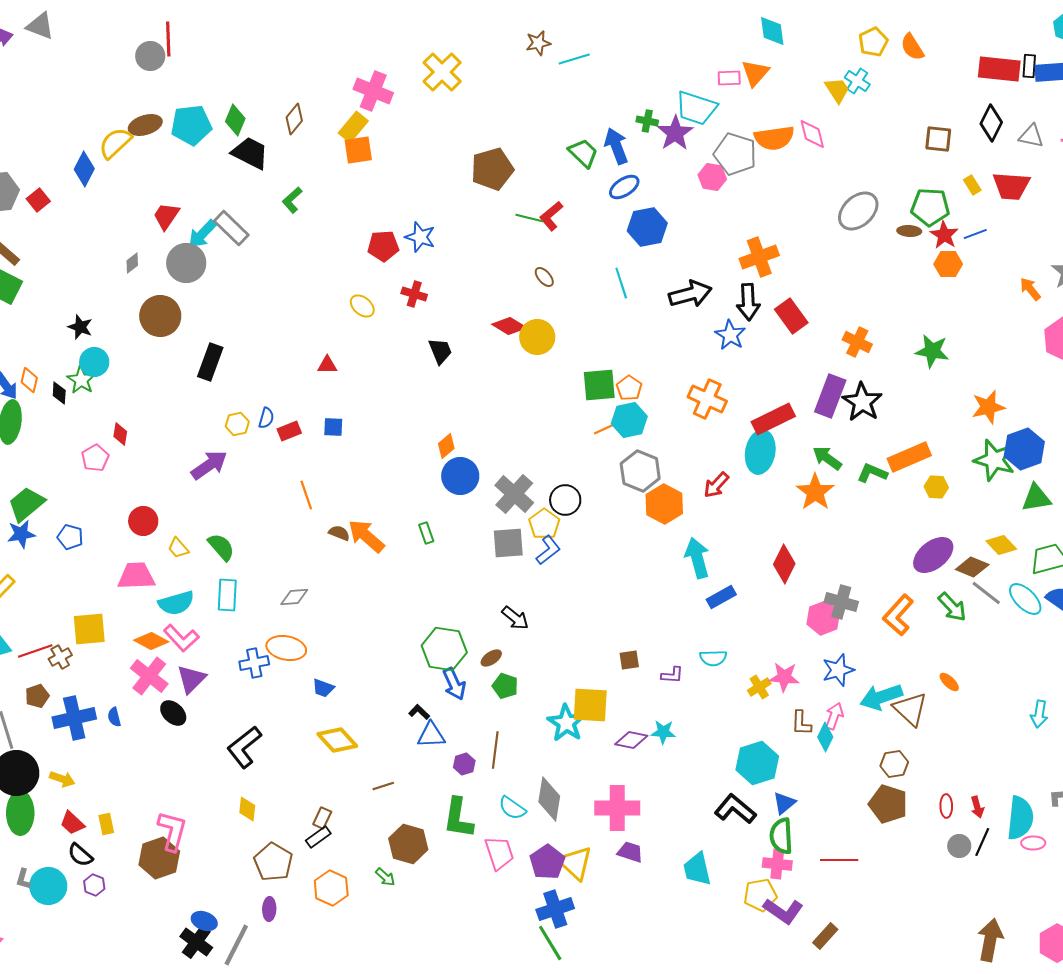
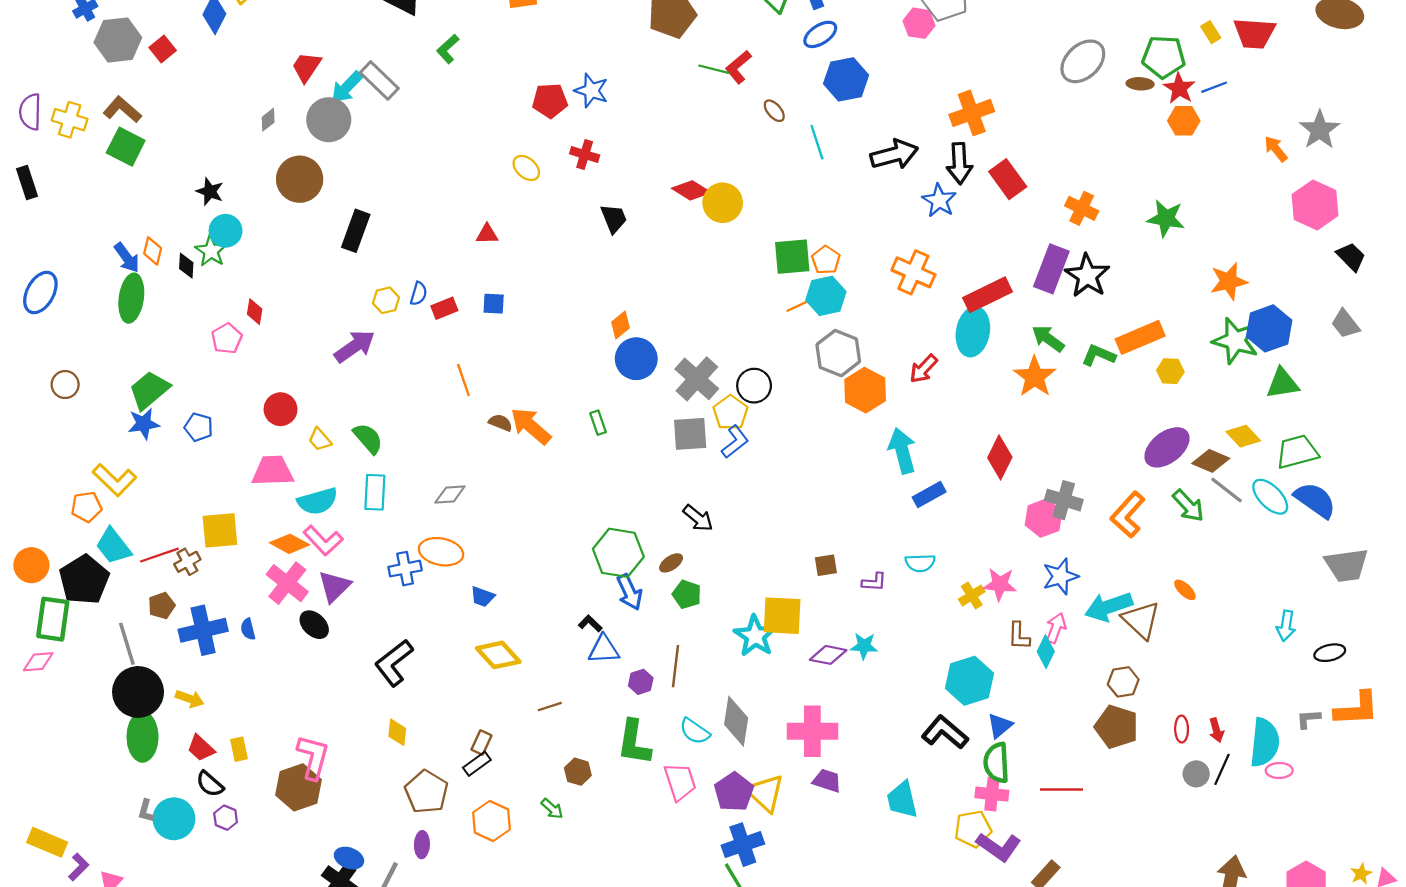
brown ellipse: (544, 277) -> (774, 111), moved
brown hexagon: (408, 844) -> (578, 772), size x0.6

